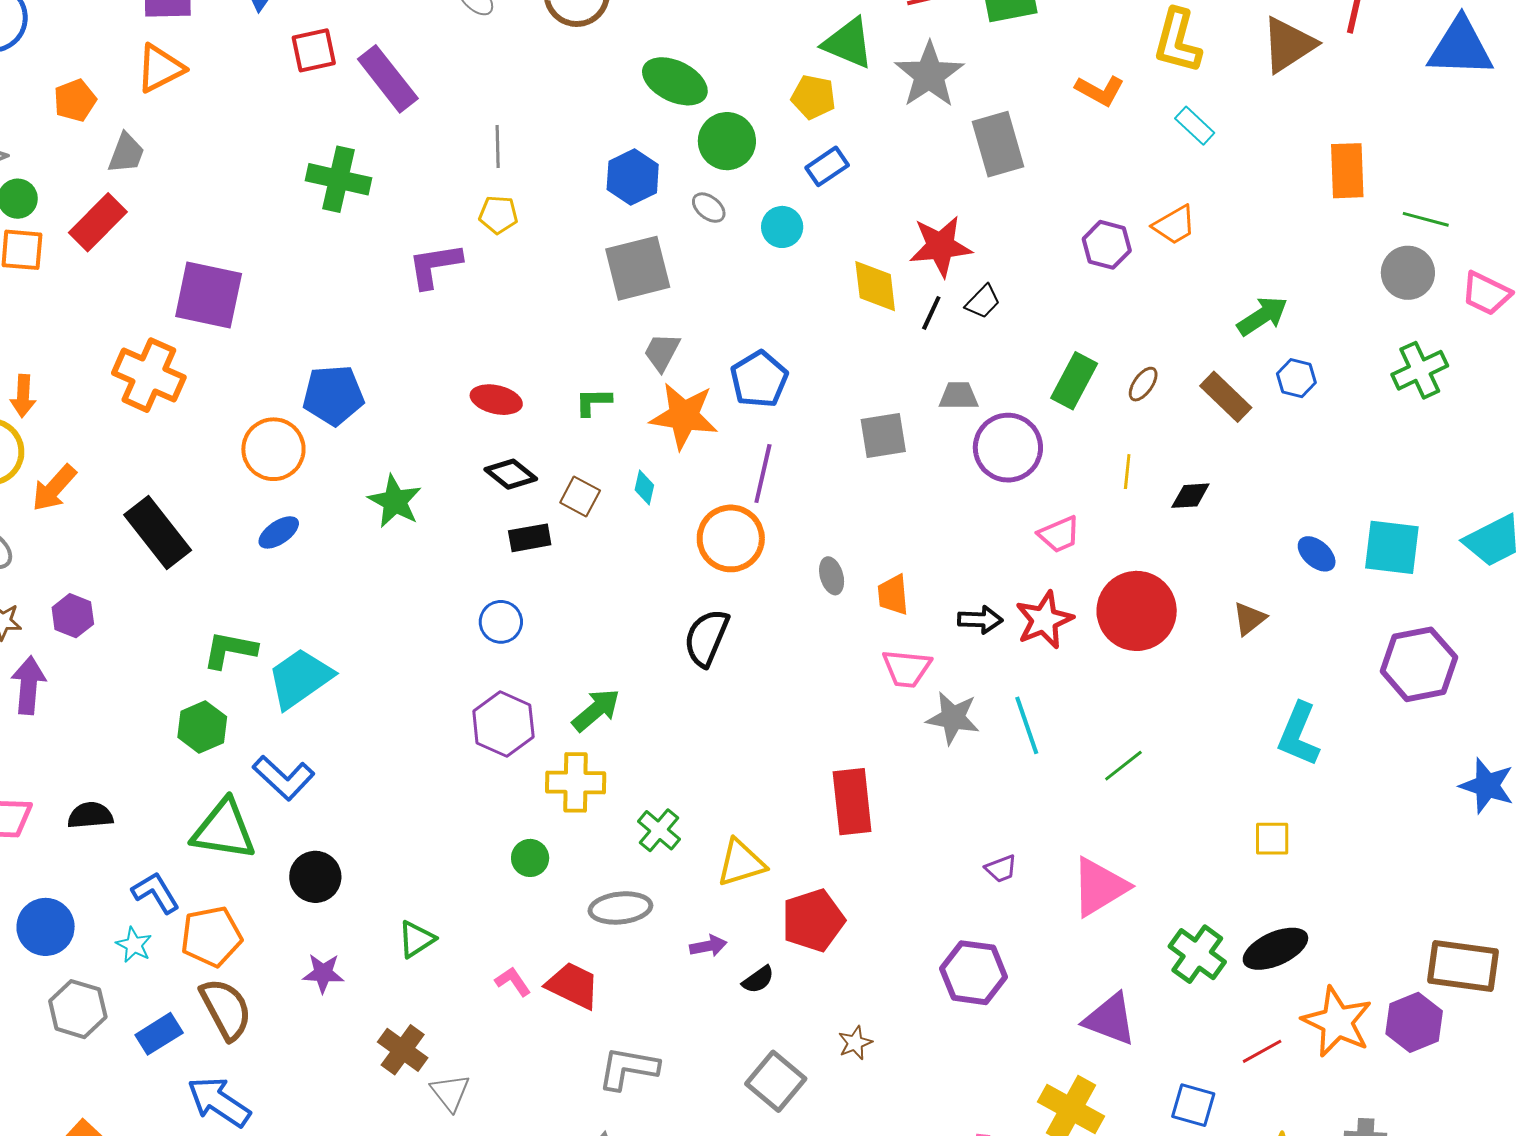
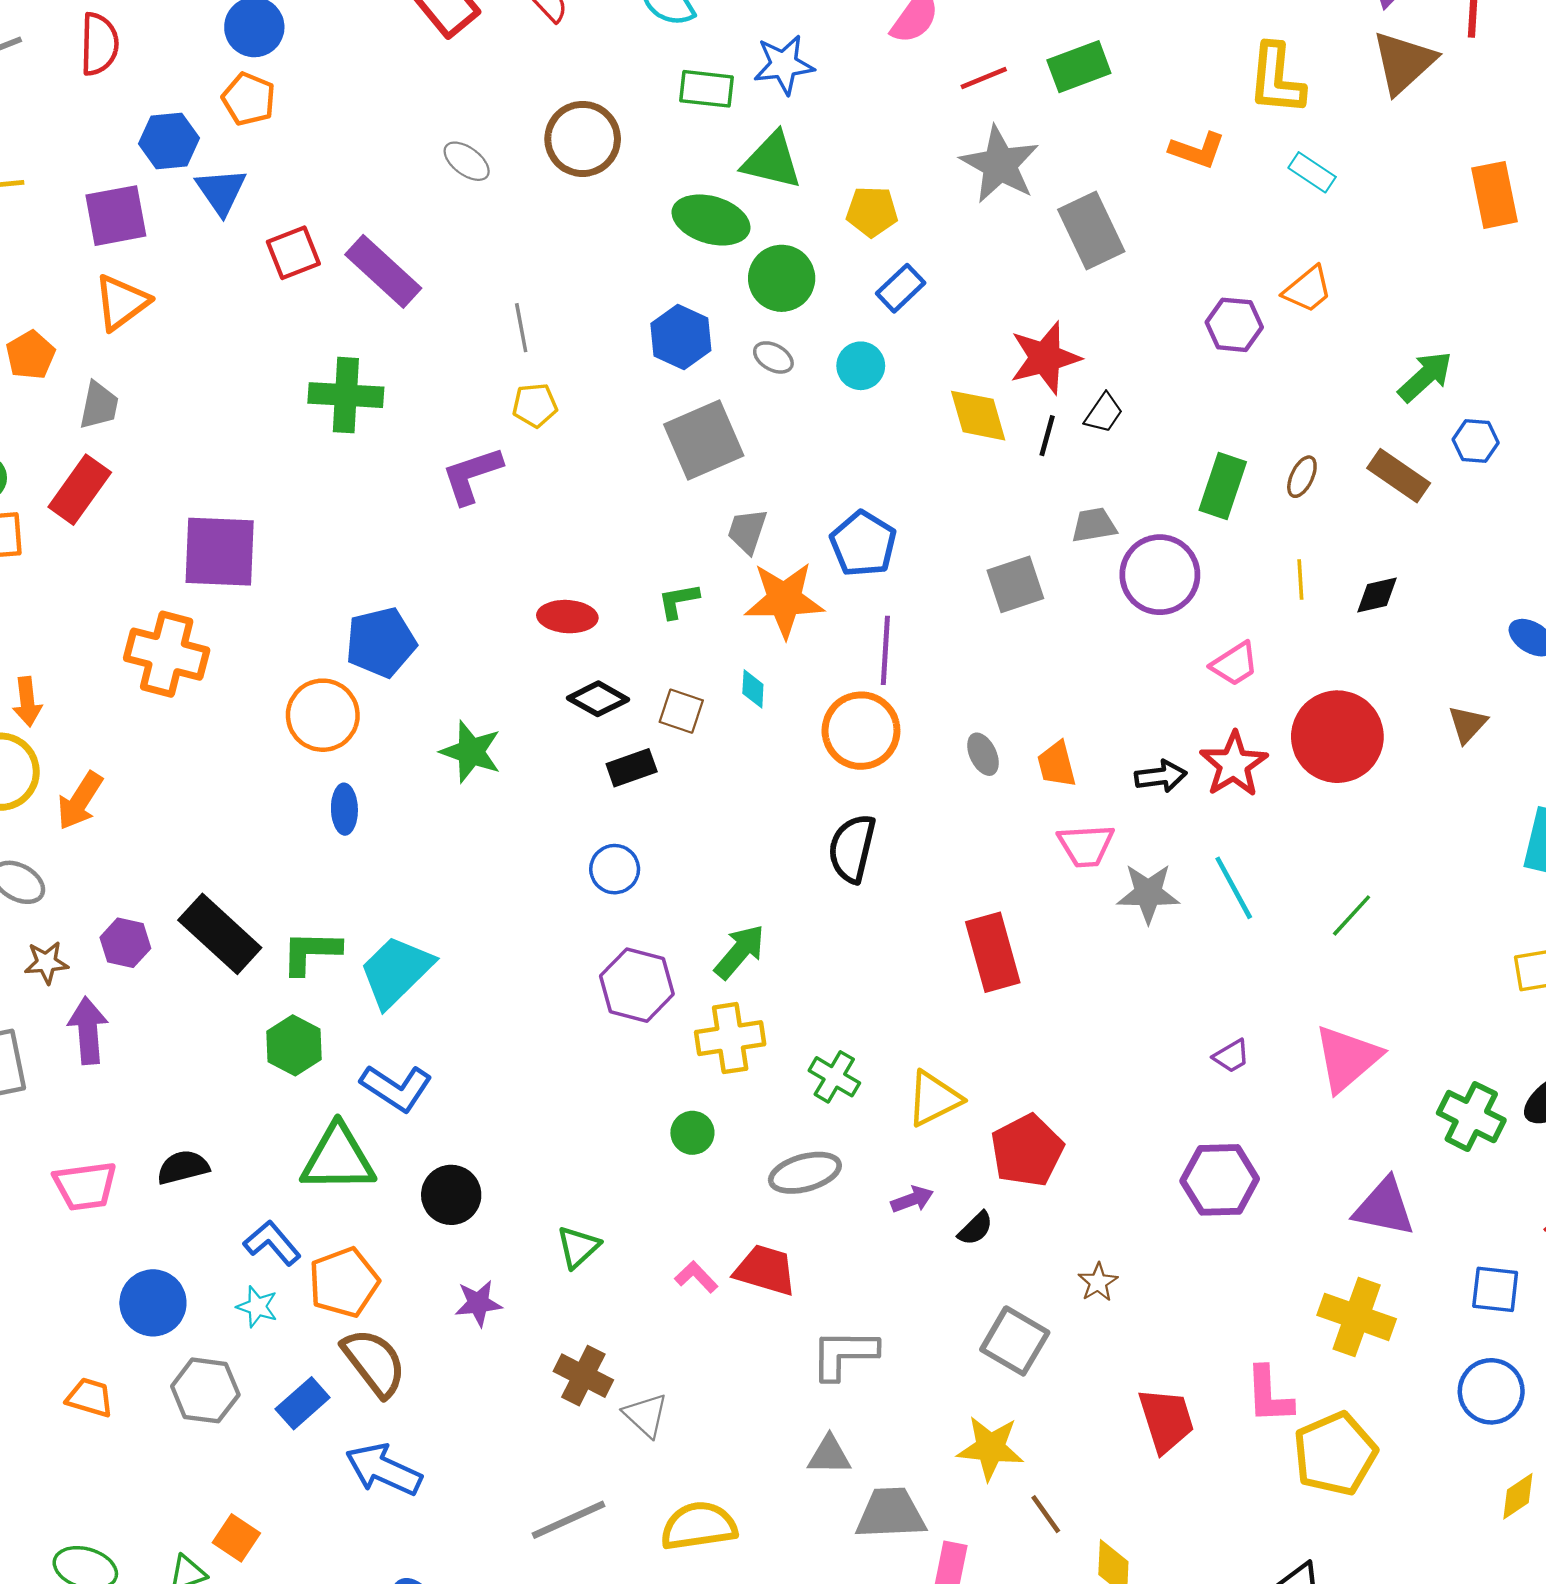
green triangle: (848, 43) -> (772, 161), moved
black rectangle: (158, 532) -> (220, 934), moved
blue ellipse: (279, 532) -> (344, 809), turned -48
red rectangle: (852, 802) -> (993, 952), moved

